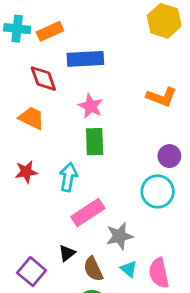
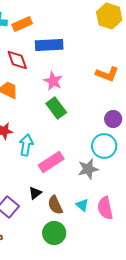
green rectangle: (95, 142) -> (56, 108), turned -35
cyan arrow: (68, 177) -> (26, 145), moved
gray star: (119, 236) -> (88, 169), moved

